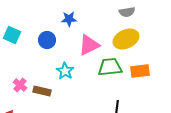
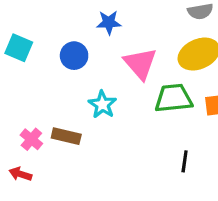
pink triangle: (89, 45) -> (140, 63), turned -45
pink cross: (20, 85) -> (31, 139), moved

